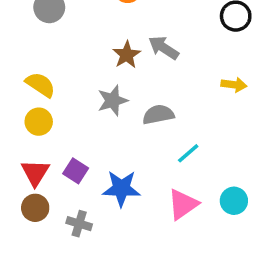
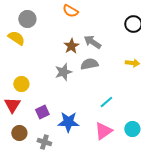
yellow semicircle: (40, 85) -> (16, 38), moved
gray semicircle: (158, 115) -> (89, 64), moved
purple square: (76, 171) -> (42, 112), turned 32
red triangle: (35, 173) -> (12, 105), moved

